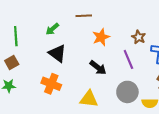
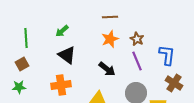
brown line: (84, 16) -> (110, 17), moved
brown star: (139, 37) -> (137, 39), moved
orange cross: (51, 84) -> (61, 85), turned -30

